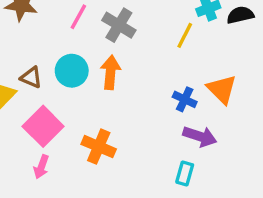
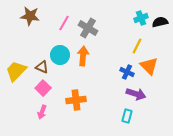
yellow line: (185, 35) -> (137, 46), moved
brown triangle: (31, 77) -> (42, 67), moved
pink square: (43, 126) -> (43, 88), size x0.7
orange cross: (99, 147) -> (76, 100), turned -30

